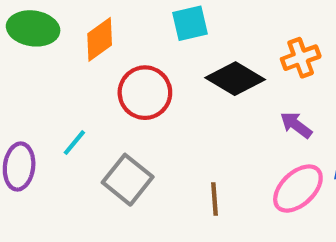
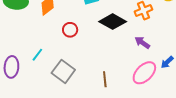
red circle: (145, 93) -> (70, 30), size x0.6

